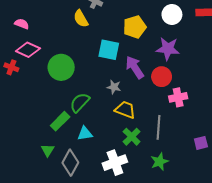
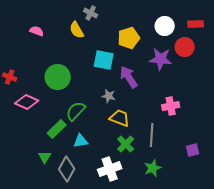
pink semicircle: (22, 24) -> (37, 31), moved
pink diamond: (28, 50) -> (27, 102), moved
red circle: (162, 77) -> (185, 47), moved

